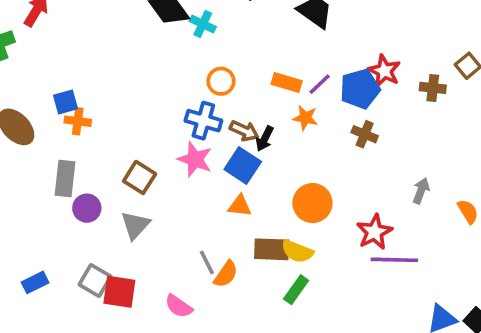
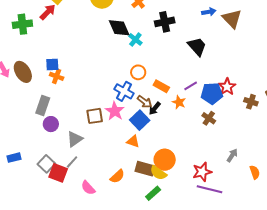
orange rectangle: (287, 83) -> (161, 86), moved
brown square: (140, 177) -> (95, 116), moved, turned 36
orange circle: (312, 203) -> (165, 160), moved
gray line: (207, 263) -> (72, 162), moved, turned 56

